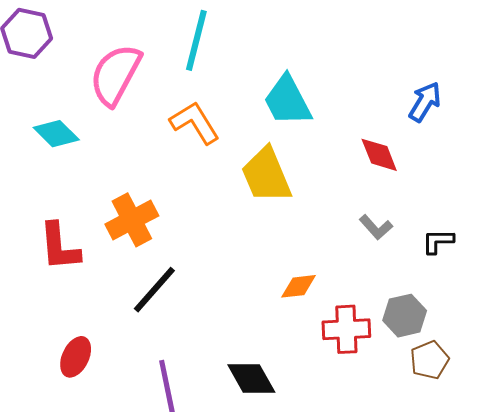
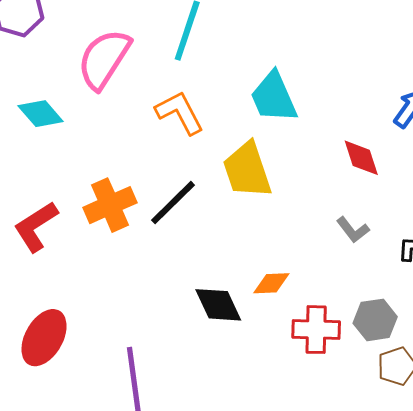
red L-shape: (59, 247) -> (36, 227), turned 58
black line: (154, 290) -> (173, 203), moved
red ellipse: (76, 357) -> (44, 338), size x1.4
black diamond: (251, 379) -> (218, 305), moved

